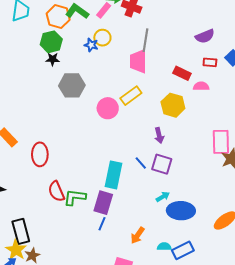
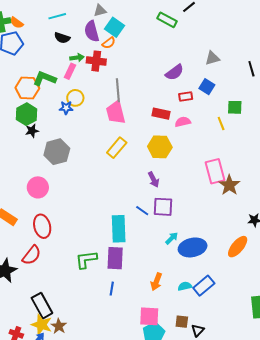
pink circle: (108, 108) -> (38, 187), moved
red semicircle: (56, 191) -> (32, 255), moved, turned -105
blue line: (102, 224) -> (112, 289), moved

